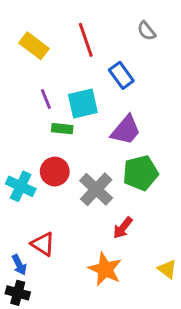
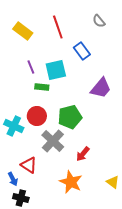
purple trapezoid: (126, 130) -> (101, 88), moved
green pentagon: (141, 173) -> (70, 117), moved
gray cross: (96, 189) -> (53, 141), moved
black cross: (18, 293) -> (21, 198), moved

